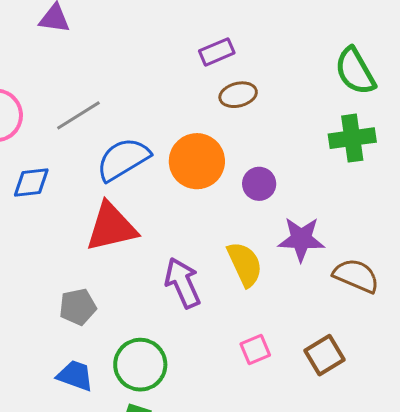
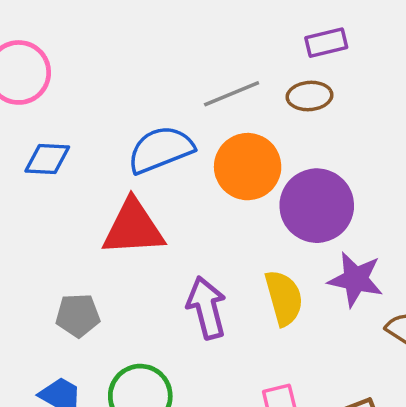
purple rectangle: (217, 52) -> (326, 43), moved
gray line: (78, 115) -> (232, 94), moved
purple circle: (259, 184) -> (317, 206), size x1.8

